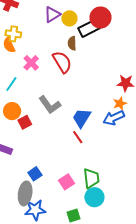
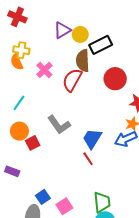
red circle: (100, 18) -> (115, 79), moved
brown semicircle: (72, 43) -> (83, 61), size x1.5
red semicircle: (62, 62) -> (72, 80), turned -120
pink cross: (31, 63) -> (44, 70), moved
pink square: (66, 182) -> (64, 206), moved

